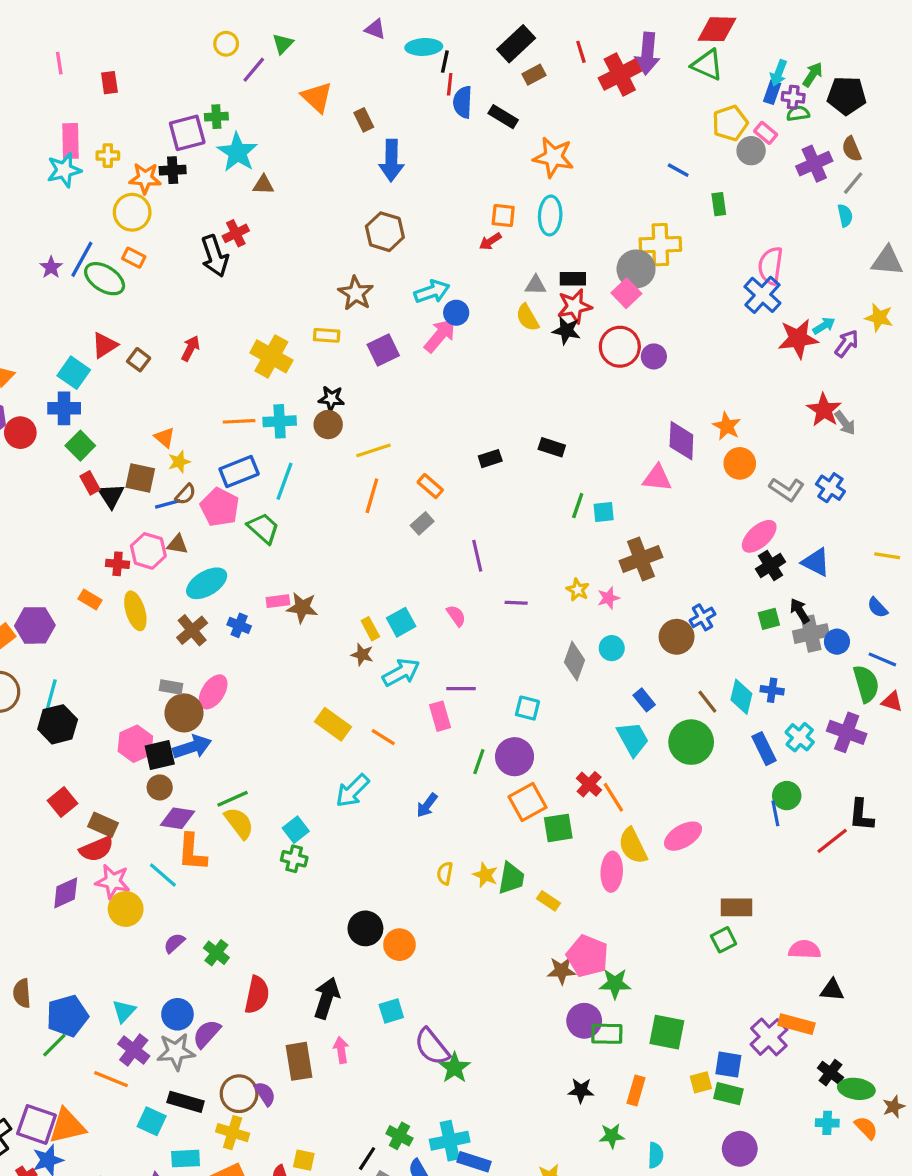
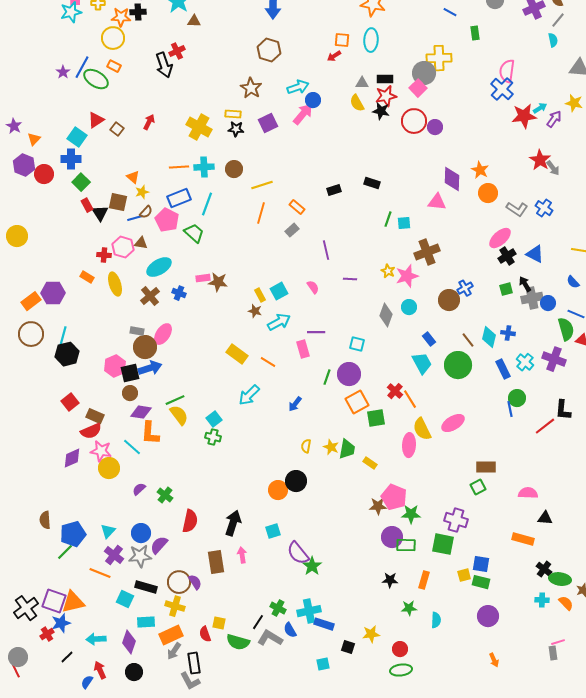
black star: (331, 399) -> (236, 129), moved
pink star: (608, 598) -> (407, 276), size x1.6
black circle: (365, 928) -> (296, 481), moved
purple cross: (769, 1037) -> (456, 520), moved, turned -30

